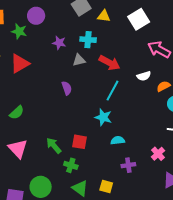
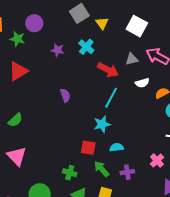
yellow triangle: (104, 16) -> (102, 23), turned 48
white square: (139, 19) -> (137, 26), turned -30
cyan cross: (88, 40) -> (86, 47), turned 35
gray triangle: (79, 60) -> (132, 59), moved
cyan star: (103, 117) -> (102, 124), turned -30
red square: (80, 142) -> (88, 148), moved
green arrow: (54, 146) -> (102, 169), moved

